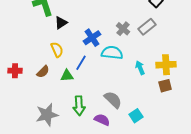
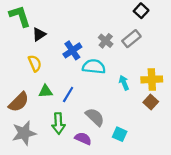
blue line: (81, 63) -> (68, 94), moved
brown semicircle: (43, 72) -> (19, 102), moved, size x1.5
brown square: (165, 86) -> (151, 102), turned -32
cyan square: (136, 116) -> (120, 134), turned -32

